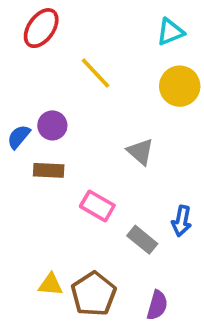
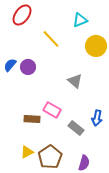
cyan triangle: (170, 32) -> (80, 20), moved
blue semicircle: (19, 137) -> (10, 65), moved
brown rectangle: (49, 170) -> (32, 119), moved
yellow triangle: (51, 285) -> (27, 152), turned -32

